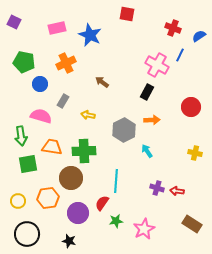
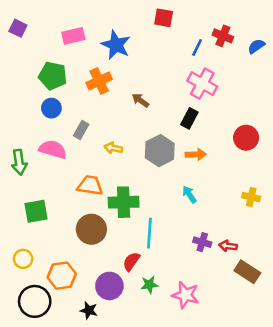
blue line: (180, 55) -> (197, 47), moved
green pentagon: (24, 62) -> (53, 76), moved
orange cross: (66, 63) -> (99, 81), moved
brown arrow: (102, 82) -> (140, 100), moved
gray hexagon: (124, 130) -> (160, 151), moved
green arrow: (21, 136) -> (19, 162), moved
orange trapezoid: (52, 147) -> (90, 185), moved
green cross: (84, 151) -> (124, 202), moved
orange hexagon: (48, 198) -> (62, 276), moved
purple circle: (78, 213) -> (109, 286), moved
brown rectangle: (192, 224) -> (247, 272), moved
pink star: (144, 229) -> (185, 295), turned -30

